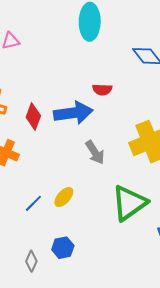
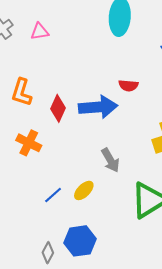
gray arrow: (95, 152) -> (110, 160), moved
blue hexagon: (63, 248) -> (80, 241), size x1.4

